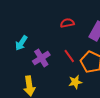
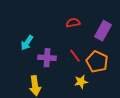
purple cross: (41, 58) -> (47, 58), turned 36

